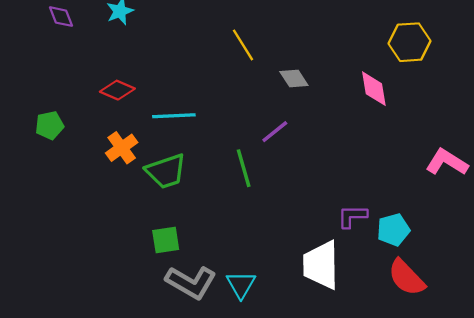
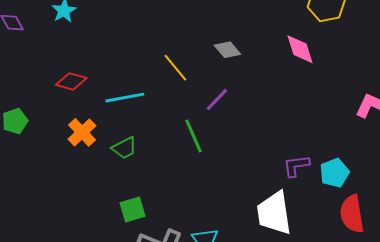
yellow line: (243, 45) -> (175, 68), moved
green trapezoid: (166, 171) -> (124, 148), size x0.7
red semicircle: (406, 278) -> (352, 214), turned 42

